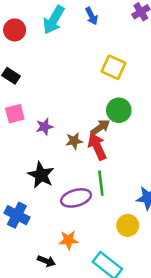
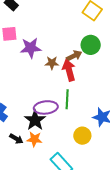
purple star: (44, 127) -> (31, 48), size x1.5
black star: (41, 175) -> (35, 120), moved
black arrow: (46, 261) -> (16, 139), moved

